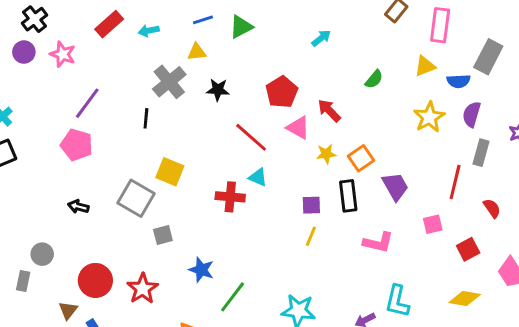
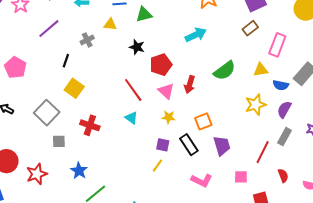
cyan arrow: (321, 38) -> (196, 35), size x1.5
green semicircle: (374, 79) -> (225, 71), size x1.6
gray cross: (169, 82) -> (87, 40), size x0.6
black star: (218, 90) -> (137, 47), moved
purple line: (87, 103) -> (49, 29), moved
red arrow: (329, 111) -> (190, 84), turned -132
yellow star: (326, 154) -> (169, 117), moved
yellow square: (170, 172) -> (74, 88), moved
black rectangle: (348, 196) -> (189, 145), turned -40
red cross: (230, 197) -> (90, 125), moved

